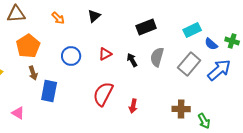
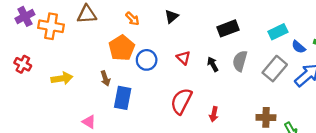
orange pentagon: (28, 46) -> (122, 48), moved
red triangle: (105, 54) -> (183, 58), turned -48

